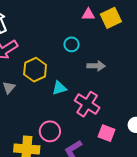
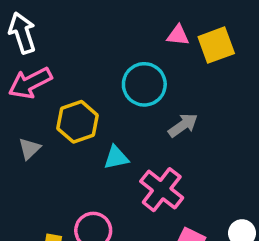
cyan circle: (72, 44) -> (144, 84), size x1.6
gray arrow: (96, 66) -> (183, 125), turned -42

